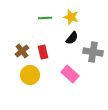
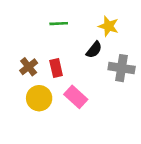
yellow star: (71, 17) -> (108, 26), moved
pink rectangle: (70, 74) -> (76, 97), moved

